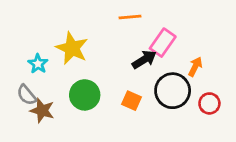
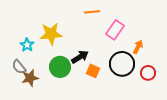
yellow star: (72, 48) -> (51, 34), turned -30
black arrow: (144, 60) -> (80, 57), moved
brown star: (42, 111) -> (30, 78), turned -30

